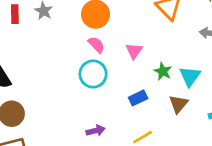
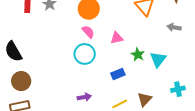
pink triangle: (134, 51) -> (117, 38), turned 40
brown triangle: (178, 104) -> (145, 99), moved

